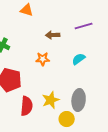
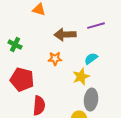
brown arrow: (53, 35) -> (65, 35), size x1.5
yellow star: (51, 100) -> (81, 77), moved

